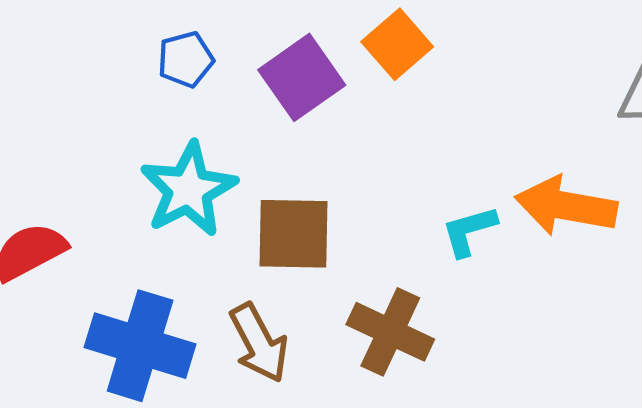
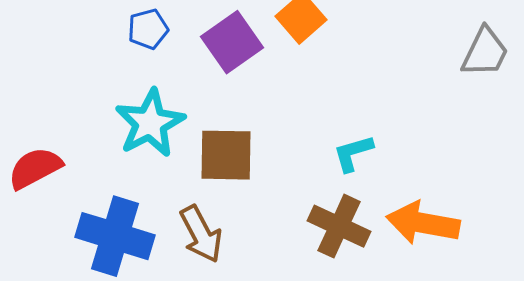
orange arrow: (566, 206) -> (423, 223), moved
brown cross: (390, 332) -> (339, 226), moved

